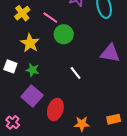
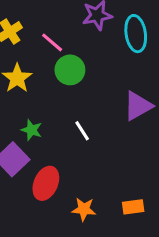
purple triangle: (110, 53) -> (138, 106), turned -45
green star: (33, 70) -> (32, 130), moved

